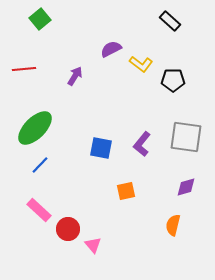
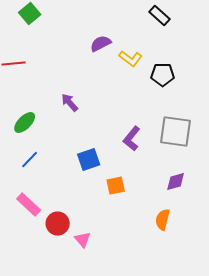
purple arrow: (75, 76) -> (70, 103), moved, turned -72
green ellipse: (35, 128) -> (25, 123), size x0.6
blue square: (101, 148) -> (89, 160), moved, turned -30

